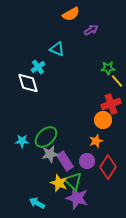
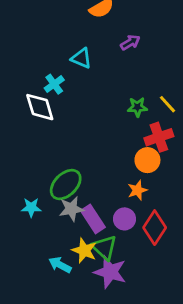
purple arrow: (91, 30) -> (130, 42), moved
green star: (108, 68) -> (137, 107), moved
cyan star: (22, 141) -> (31, 207), moved
cyan arrow: (37, 203) -> (60, 265), moved

